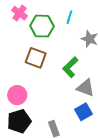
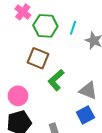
cyan line: (69, 17) -> (73, 28), moved
green L-shape: (70, 67) -> (56, 80), moved

